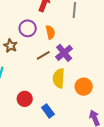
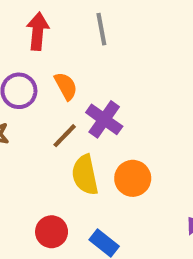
yellow semicircle: (59, 78) -> (85, 175), moved
orange circle: (84, 87) -> (133, 178), moved

